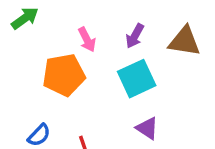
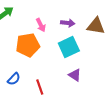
purple arrow: (135, 36) -> (68, 23), turned -112

